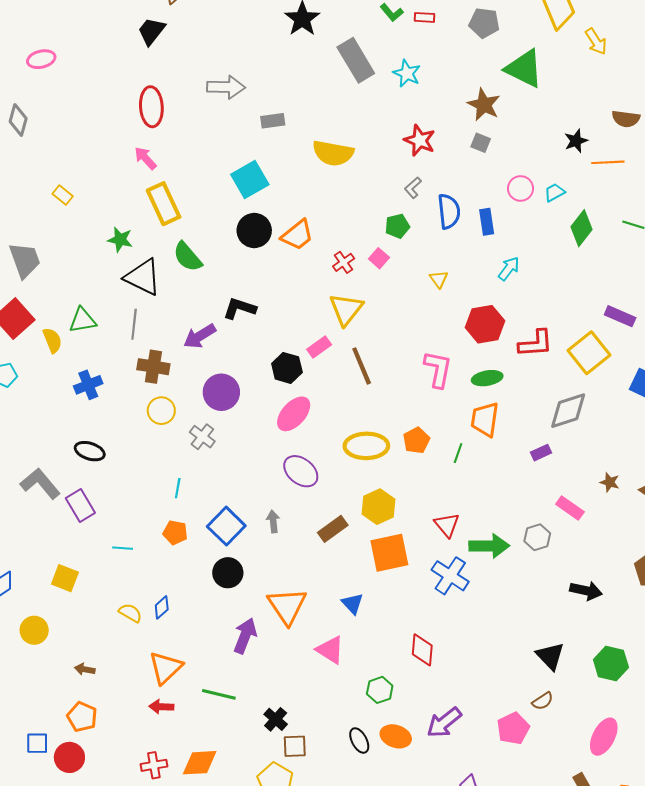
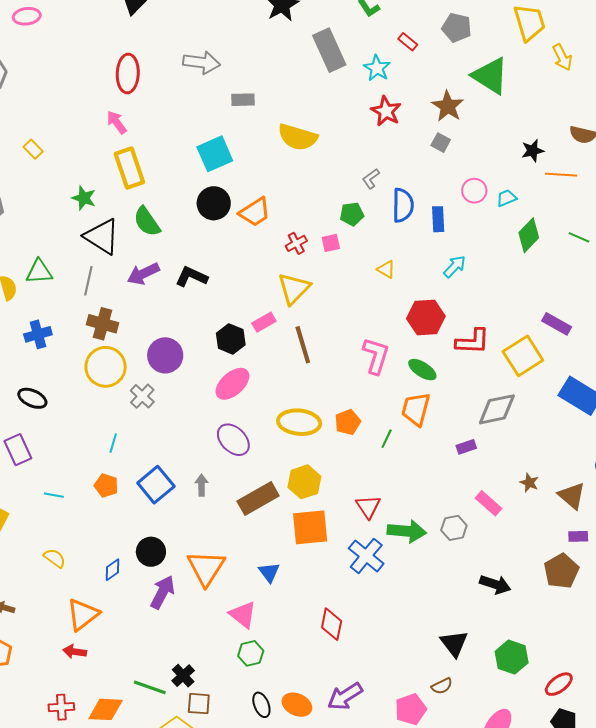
red rectangle: (425, 17) -> (408, 42), moved, turned 30
red star: (420, 140) -> (386, 111), moved
pink square: (379, 258) -> (331, 243), turned 30
yellow triangle: (439, 279) -> (386, 269), turned -30
purple arrow: (200, 336) -> (143, 274), moved
green ellipse: (487, 378) -> (422, 370), turned 36
yellow circle: (161, 411) -> (106, 367), size x1.5
brown rectangle: (333, 529) -> (258, 499), size x1.4
black circle: (228, 573) -> (151, 552), moved
blue diamond: (162, 607) -> (113, 570), moved
green hexagon: (380, 690) -> (251, 653), moved
green line: (219, 694) -> (150, 687), moved

